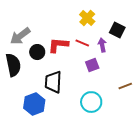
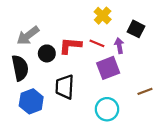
purple square: (92, 65) -> (108, 68), size x1.5
blue hexagon: (34, 104) -> (31, 101), moved

